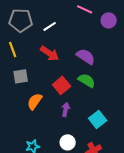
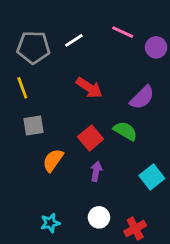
white line: (50, 26) -> (74, 40), moved
red arrow: (50, 53) -> (89, 88), moved
purple semicircle: (86, 56) -> (142, 98), moved, turned 102
cyan square: (98, 119) -> (152, 177), moved

